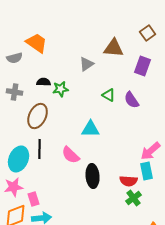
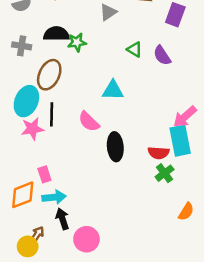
black semicircle: (44, 82) -> (56, 34), size x1.5
cyan ellipse: (19, 159) -> (26, 101), moved
cyan rectangle: (147, 171) -> (180, 141), size x1.4
pink star: (14, 187) -> (32, 129), moved

